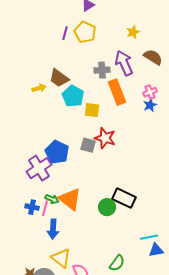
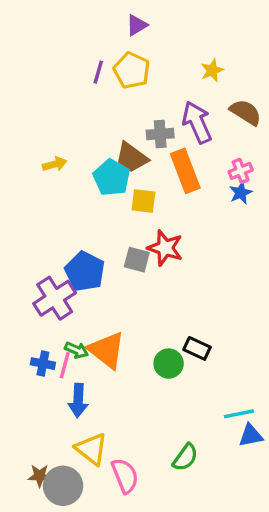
brown trapezoid: (59, 78) -> (132, 157), moved
black rectangle: (124, 198) -> (197, 348), size x0.7

